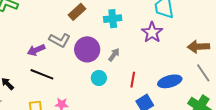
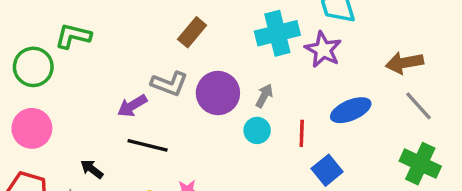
cyan cross: (113, 19) -> (277, 33), moved, size x1.4
cyan circle: (99, 78) -> (257, 130), moved
blue ellipse: (170, 81) -> (351, 110), moved

